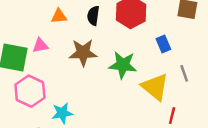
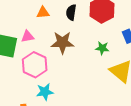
green star: (123, 65) -> (102, 48), moved, size x0.6
pink hexagon: (30, 91) -> (35, 65), moved

